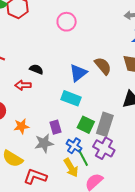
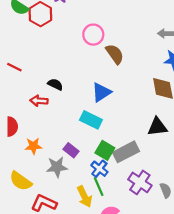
brown semicircle: (103, 66) -> (115, 54), moved
gray rectangle: (105, 124) -> (126, 152), turned 40
purple rectangle: (55, 127) -> (71, 150), turned -40
blue cross: (74, 146) -> (99, 169), moved
purple cross: (104, 148) -> (140, 182), moved

